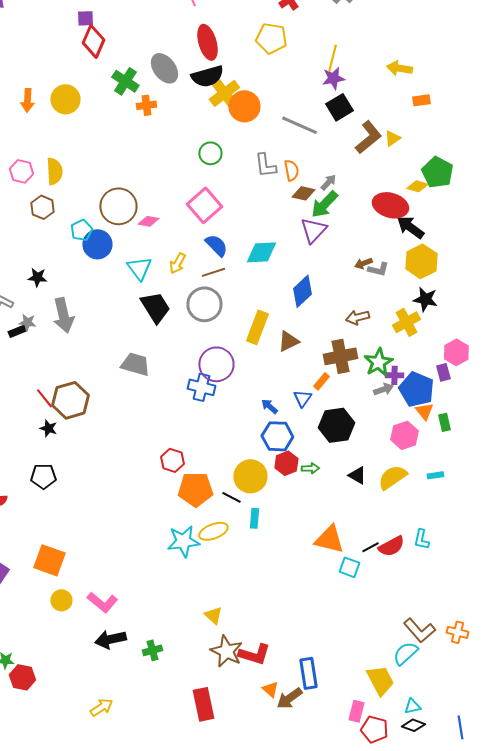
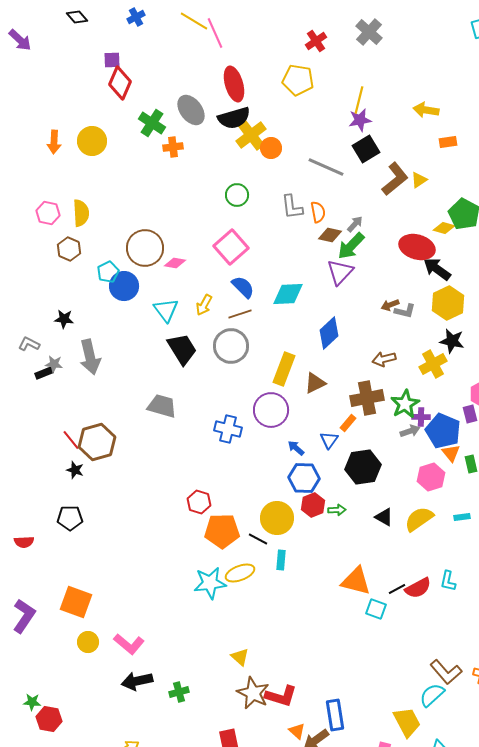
orange circle: (244, 106) -> (271, 148), size x0.7
purple circle: (216, 364) -> (271, 410), moved

